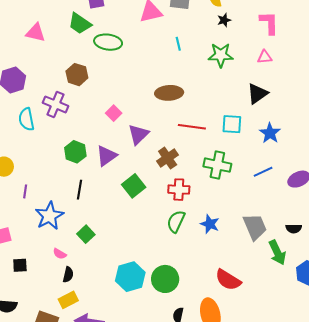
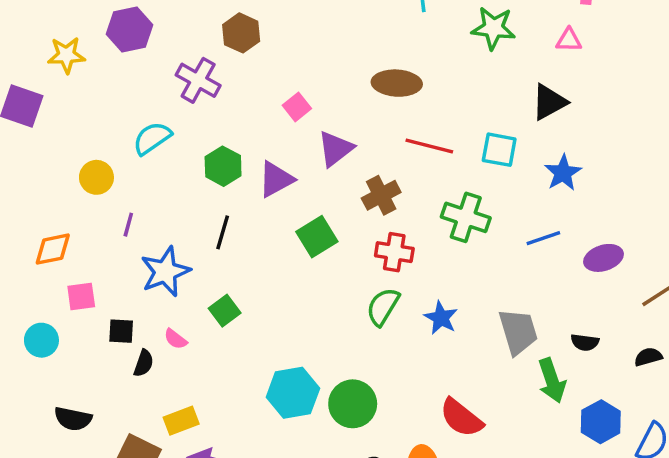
cyan semicircle: (26, 119) -> (152, 138), moved, turned 60
black square: (20, 265) -> (121, 331), moved
black semicircle: (68, 275) -> (144, 363), moved

